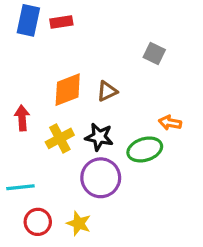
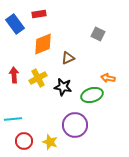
blue rectangle: (28, 20) -> (15, 24), moved, turned -48
orange diamond: (68, 90) -> (43, 44), moved
yellow cross: (60, 138) -> (38, 78), moved
purple circle: (101, 178) -> (75, 125), moved

